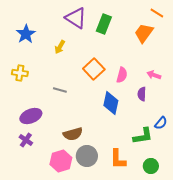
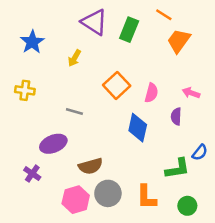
orange line: (157, 13) -> (164, 15), moved
purple ellipse: (31, 116) -> (53, 144), moved

